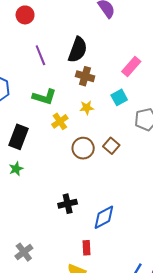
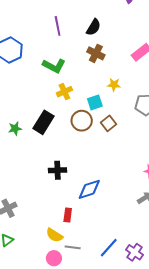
black semicircle: (78, 50) -> (94, 27), size x0.7
cyan square: (119, 97) -> (95, 102), moved
yellow star: (87, 108) -> (114, 85), moved
black rectangle: (19, 137) -> (43, 122), moved

